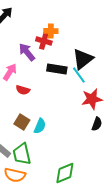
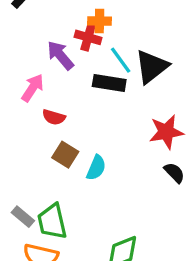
cyan line: (79, 75) -> (121, 60), moved
brown square: (22, 122) -> (65, 155), moved
black semicircle: (97, 124) -> (174, 173), turned -64
cyan semicircle: (40, 126) -> (96, 168), moved

